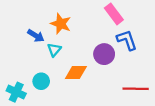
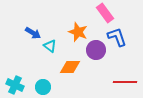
orange star: (61, 24) -> (78, 32), moved
cyan triangle: (54, 50) -> (50, 46), turned -32
cyan circle: (41, 81) -> (43, 87), moved

